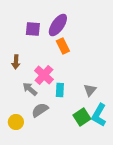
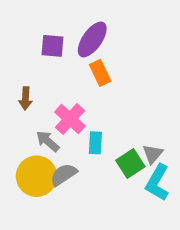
gray triangle: (90, 90) -> (153, 154), moved
green square: (82, 117) -> (130, 163), moved
yellow circle: (16, 122) -> (37, 176), moved, size x1.6

